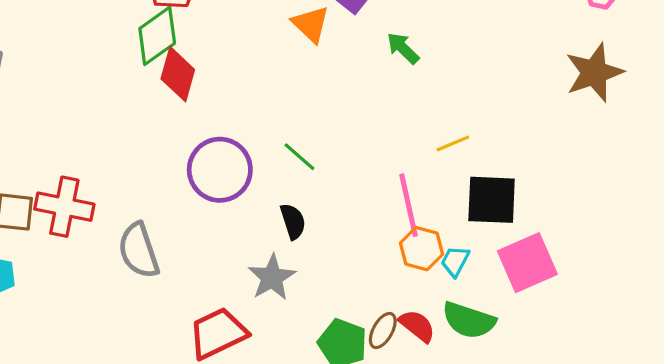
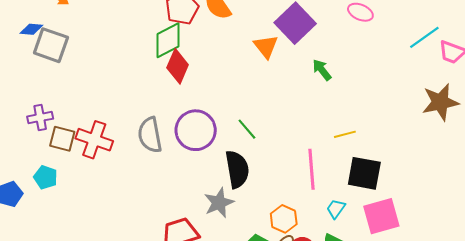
black semicircle: (293, 221) -> (237, 169), size x1.6
orange hexagon: (421, 249) -> (284, 219), moved
gray semicircle: (139, 250) -> (150, 135), moved

